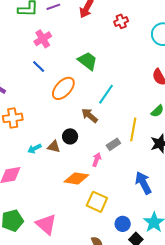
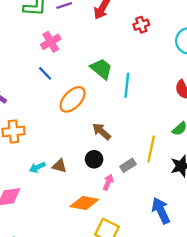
cyan line: (106, 94) -> (127, 85), moved, turned -30
black circle: (70, 136) -> (94, 159), moved

